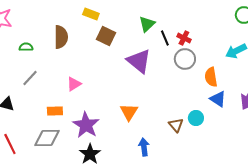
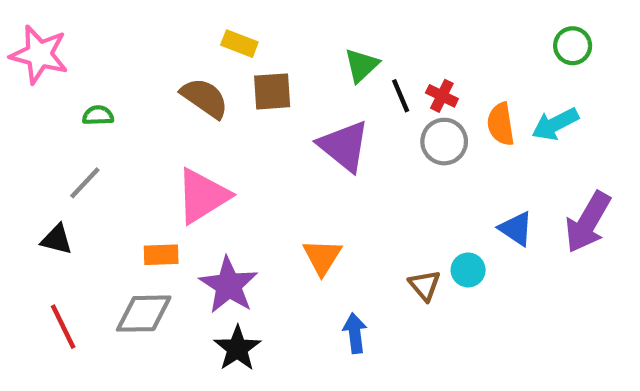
brown square: (106, 36) -> (272, 91), turned -30
brown semicircle: (61, 37) -> (205, 98), moved, turned -55
orange semicircle: (211, 77) -> (501, 124), moved
gray line: (30, 78) -> (85, 183), moved
pink triangle: (74, 84) -> (202, 196), size x1.8

